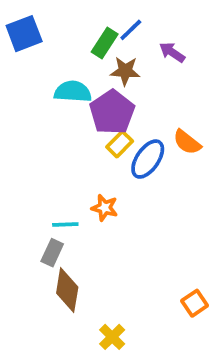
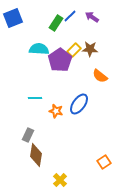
purple arrow: (172, 52) -> (92, 17), moved
brown star: (125, 71) -> (90, 49), moved
yellow rectangle: (120, 144) -> (74, 50), moved
blue ellipse: (148, 159) -> (79, 104), moved
cyan line: (65, 225) -> (35, 98), moved

